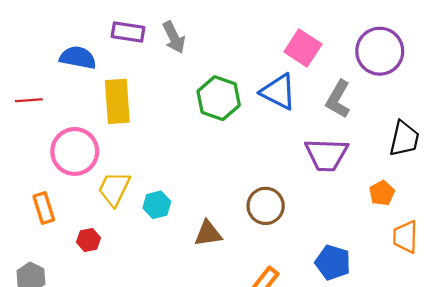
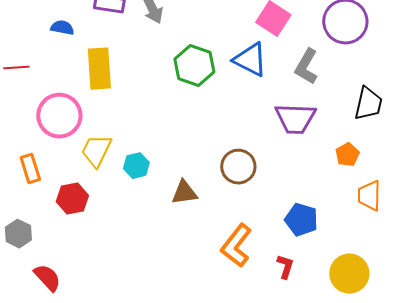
blue semicircle: (78, 58) -> (62, 28), size x0.7
red hexagon: (89, 240) -> (72, 199), size x1.4

